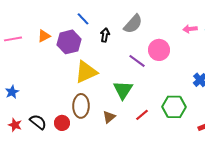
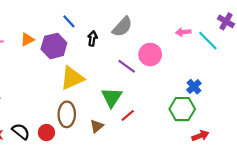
green hexagon: (174, 107) -> (182, 109), moved
red line: (142, 115) -> (128, 115), moved

